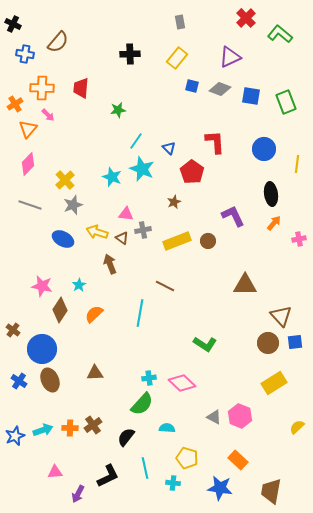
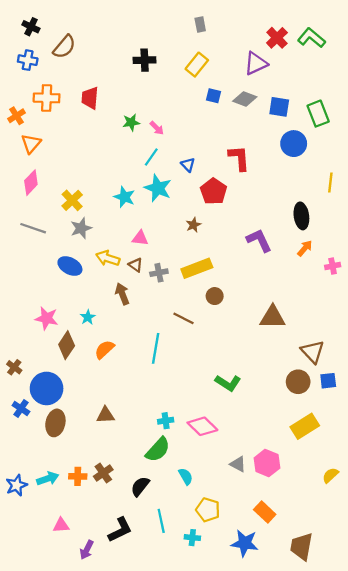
red cross: (246, 18) -> (277, 38), moved
black cross: (13, 24) -> (31, 27), moved
pink arrow: (48, 115) -> (157, 128), moved
blue circle: (264, 149) -> (294, 144), moved
gray cross: (143, 230) -> (159, 273), moved
brown circle: (208, 241) -> (215, 296), moved
brown ellipse: (50, 380) -> (55, 423), turned 35
blue cross: (19, 381) -> (21, 408), moved
cyan semicircle: (167, 428) -> (186, 476), turned 56

